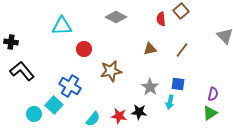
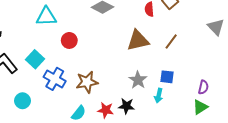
brown triangle: (150, 49) -> (138, 40), size x1.6
brown star: (111, 71) -> (87, 82), moved
cyan square: (54, 105) -> (35, 59), moved
cyan circle: (34, 114) -> (22, 101), moved

